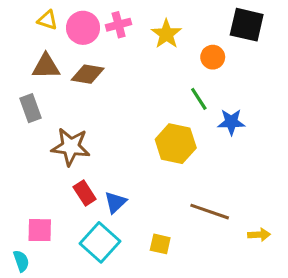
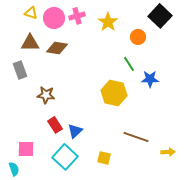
black square: (247, 25) -> (160, 16), turned 30
brown star: (71, 147) -> (46, 95), size x0.7

